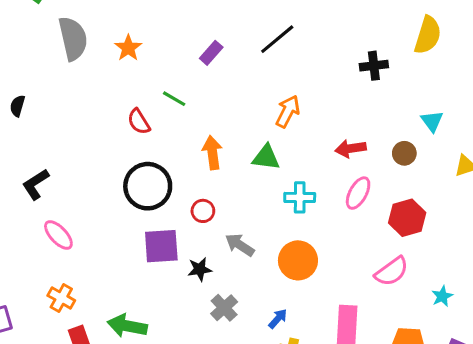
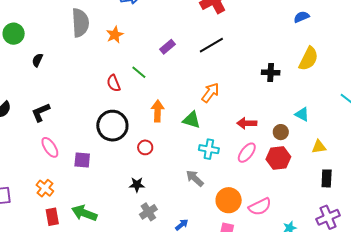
cyan triangle: (432, 121) -> (302, 114), turned -35
red hexagon: (407, 218) -> (278, 158), moved
gray arrow: (240, 245) -> (195, 178), moved
purple square: (161, 246) -> (82, 160), moved, size x0.7
orange circle: (298, 260) -> (229, 200), moved

